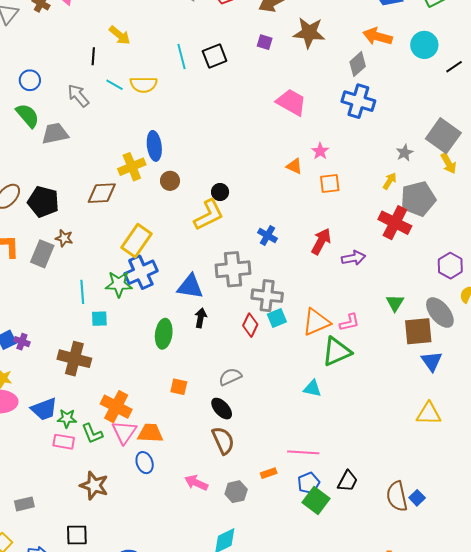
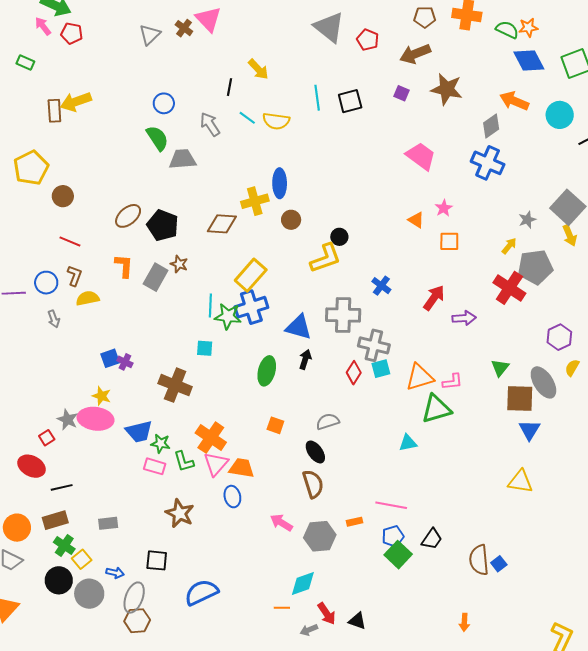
cyan line: (82, 292) -> (210, 305), moved
cyan triangle: (312, 388) -> (408, 443), turned -30
gray hexagon: (236, 492) -> (320, 536), size x1.4

